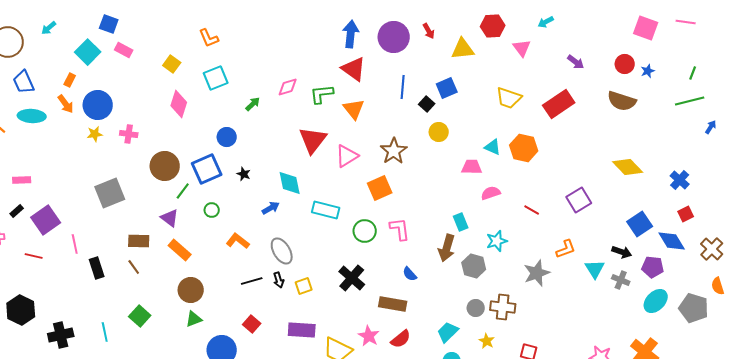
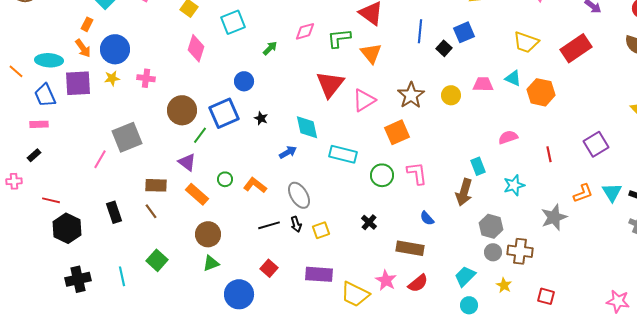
blue trapezoid: (24, 82) -> (45, 95), moved
yellow circle: (439, 132) -> (451, 95), moved
cyan triangle: (493, 147) -> (513, 78), moved
pink trapezoid: (472, 167) -> (483, 84), moved
green circle: (212, 210) -> (225, 179), moved
red line: (532, 210) -> (549, 154), turned 49
purple square: (46, 220) -> (78, 83), moved, turned 32
pink line: (75, 244) -> (100, 159), moved, turned 42
gray hexagon: (474, 266) -> (491, 226), moved
cyan triangle: (595, 269) -> (612, 192), moved
black cross: (352, 278) -> (369, 222), size x0.6
black hexagon: (21, 310) -> (67, 228), moved

